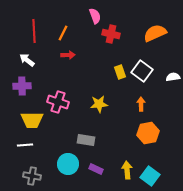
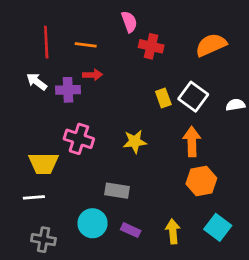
orange line: (63, 33) -> (86, 45), turned 70
purple cross: (22, 86) -> (68, 90), moved
orange arrow: (141, 104) -> (192, 142), size x1.5
cyan square: (150, 176) -> (218, 227), moved

